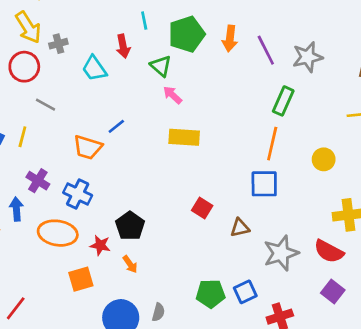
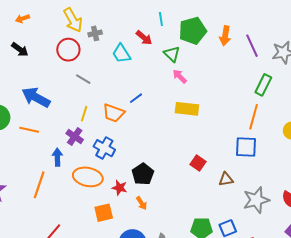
red arrow: (123, 46) -> (144, 38), turned -42
yellow line: (22, 137) -> (84, 114), moved

